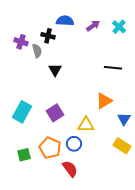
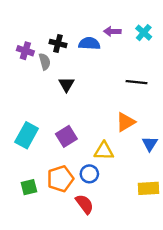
blue semicircle: (65, 21) -> (89, 43), moved
purple arrow: (93, 26) -> (112, 31), turned -144
yellow rectangle: (122, 146) -> (149, 188), moved, turned -36
orange pentagon: (50, 148) -> (60, 179), turned 30

